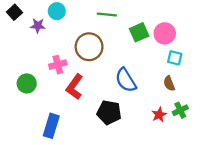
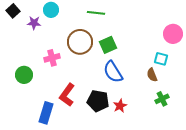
green square: (139, 32) -> (108, 45), moved
pink circle: (165, 33) -> (173, 34), moved
cyan square: (175, 58) -> (161, 59), moved
red L-shape: (75, 87) -> (67, 95), moved
red star: (159, 115) -> (120, 106), moved

